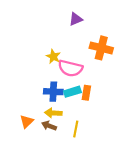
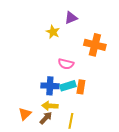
yellow star: (53, 56) -> (53, 32), moved
pink semicircle: (70, 68) -> (66, 64), size x0.7
brown arrow: (49, 126) -> (46, 118), turned 112

